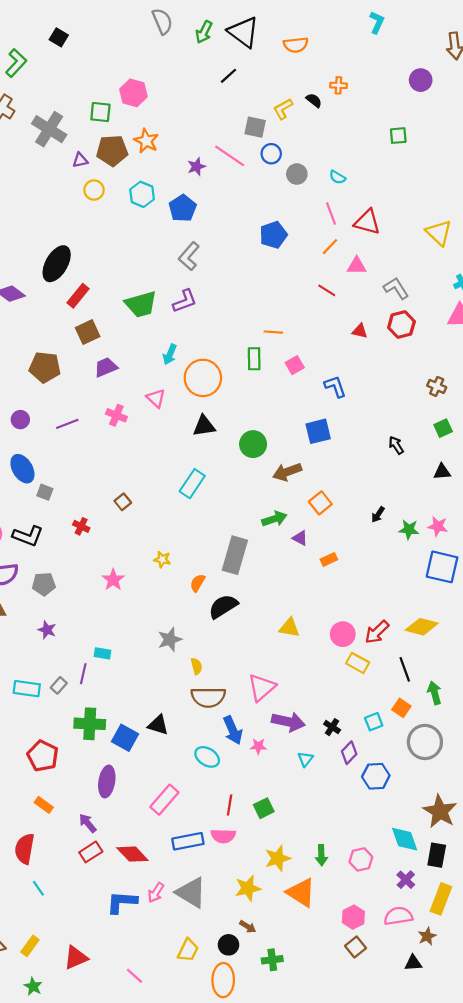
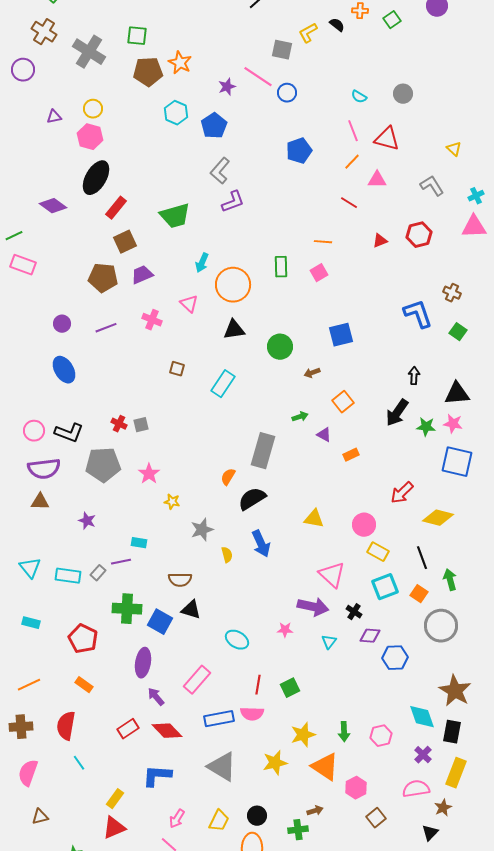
pink hexagon: (133, 93) -> (90, 137), moved
green square: (398, 136) -> (392, 20), moved, turned -30
blue circle: (271, 154) -> (287, 93), moved
purple triangle: (80, 160) -> (54, 117), moved
gray circle: (297, 174) -> (403, 94), moved
yellow circle: (94, 190) -> (93, 109), moved
yellow triangle: (439, 233) -> (454, 149), size x0.6
gray L-shape: (396, 288) -> (432, 186), moved
purple L-shape: (185, 301) -> (233, 202), moved
red triangle: (360, 331) -> (380, 241), turned -35
orange line: (273, 332) -> (323, 242), moved
brown pentagon: (45, 367) -> (103, 278), moved
blue L-shape: (335, 386) -> (418, 314), moved, size x1.4
green square: (443, 428) -> (458, 332), turned -30
black arrow: (396, 445) -> (414, 376), moved, turned 36
brown arrow: (287, 472) -> (312, 373), size x0.6
black triangle: (442, 472) -> (457, 394), moved, size x1.5
gray square: (45, 492) -> (141, 425), moved, turned -35
brown square: (123, 502) -> (177, 369), moved, turned -35
black arrow: (378, 515) -> (397, 413), size x1.8
green arrow: (274, 519) -> (300, 417), size x0.7
yellow star: (162, 559) -> (172, 502), moved
gray pentagon: (44, 584) -> (103, 465), moved, size x1.6
red arrow: (377, 632) -> (402, 493), moved
purple line: (83, 674) -> (121, 562), turned 66
pink triangle: (262, 688) -> (332, 575), moved, turned -36
brown semicircle: (208, 697) -> (180, 580), moved, size x0.7
cyan square: (374, 722) -> (385, 587), moved, size x1.5
blue arrow: (233, 730) -> (261, 544), moved
purple diamond: (349, 753) -> (370, 636), turned 50
purple arrow: (88, 823) -> (156, 697), moved
pink arrow: (156, 893) -> (177, 819), moved
pink hexagon: (353, 917) -> (356, 788), moved
brown arrow: (248, 927) -> (315, 811), moved, turned -49
yellow rectangle: (30, 946) -> (115, 799), moved
black triangle: (413, 963) -> (430, 833), turned -42

